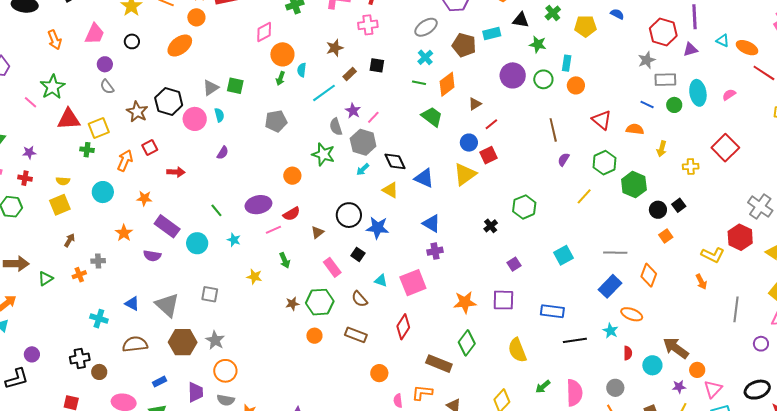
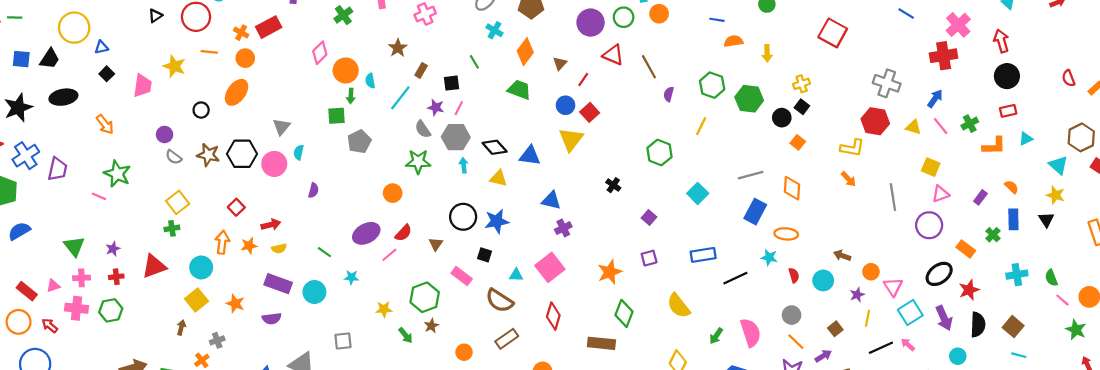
pink trapezoid: (95, 34) -> (142, 86), moved
black circle: (132, 41) -> (201, 110), moved
black square: (377, 65) -> (452, 83), moved
green line: (419, 83) -> (474, 62), moved, turned 64
green square: (235, 86) -> (336, 116), moved
blue line: (647, 105) -> (717, 20), moved
brown star: (137, 112) -> (208, 155), moved
cyan semicircle: (219, 115) -> (299, 152), turned -136
red triangle: (69, 119) -> (154, 266), moved
red triangle: (602, 120) -> (613, 55), moved
orange arrow: (125, 161) -> (222, 242), moved
yellow cross: (691, 166) -> (802, 84), moved
cyan arrow: (363, 169) -> (464, 165), turned 144
yellow semicircle: (63, 181) -> (279, 248), moved
orange star: (144, 198) -> (249, 246), moved
yellow square: (60, 205) -> (197, 300), moved
green hexagon: (524, 207) -> (659, 153), moved
green arrow: (285, 260) -> (406, 335), moved
brown semicircle: (359, 299) -> (499, 301), size x1.5
purple square: (503, 300) -> (649, 258), size x0.7
green hexagon: (320, 302) -> (425, 297), moved
brown rectangle: (356, 335) -> (507, 339), turned -40
purple circle: (761, 344) -> (929, 225), size x1.6
brown arrow: (676, 348) -> (842, 256), size x0.6

